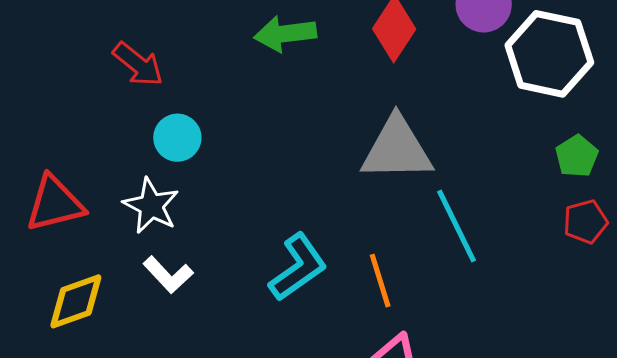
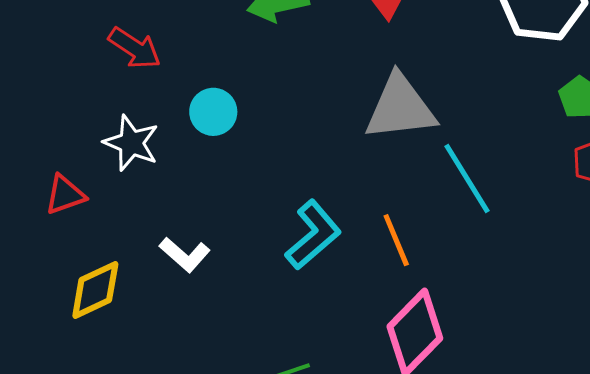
cyan circle: (177, 138) -> (213, 112), moved
red triangle: (55, 204) -> (65, 195), size x0.7
white star: (151, 206) -> (131, 143), moved

